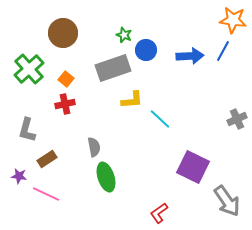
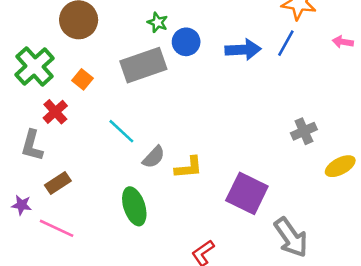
yellow L-shape: (132, 100) -> (189, 167), moved
red cross: (65, 104) -> (55, 112), moved, turned -30
cyan line: (160, 119) -> (121, 131), moved
gray semicircle: (94, 147) -> (154, 157), moved, turned 54

